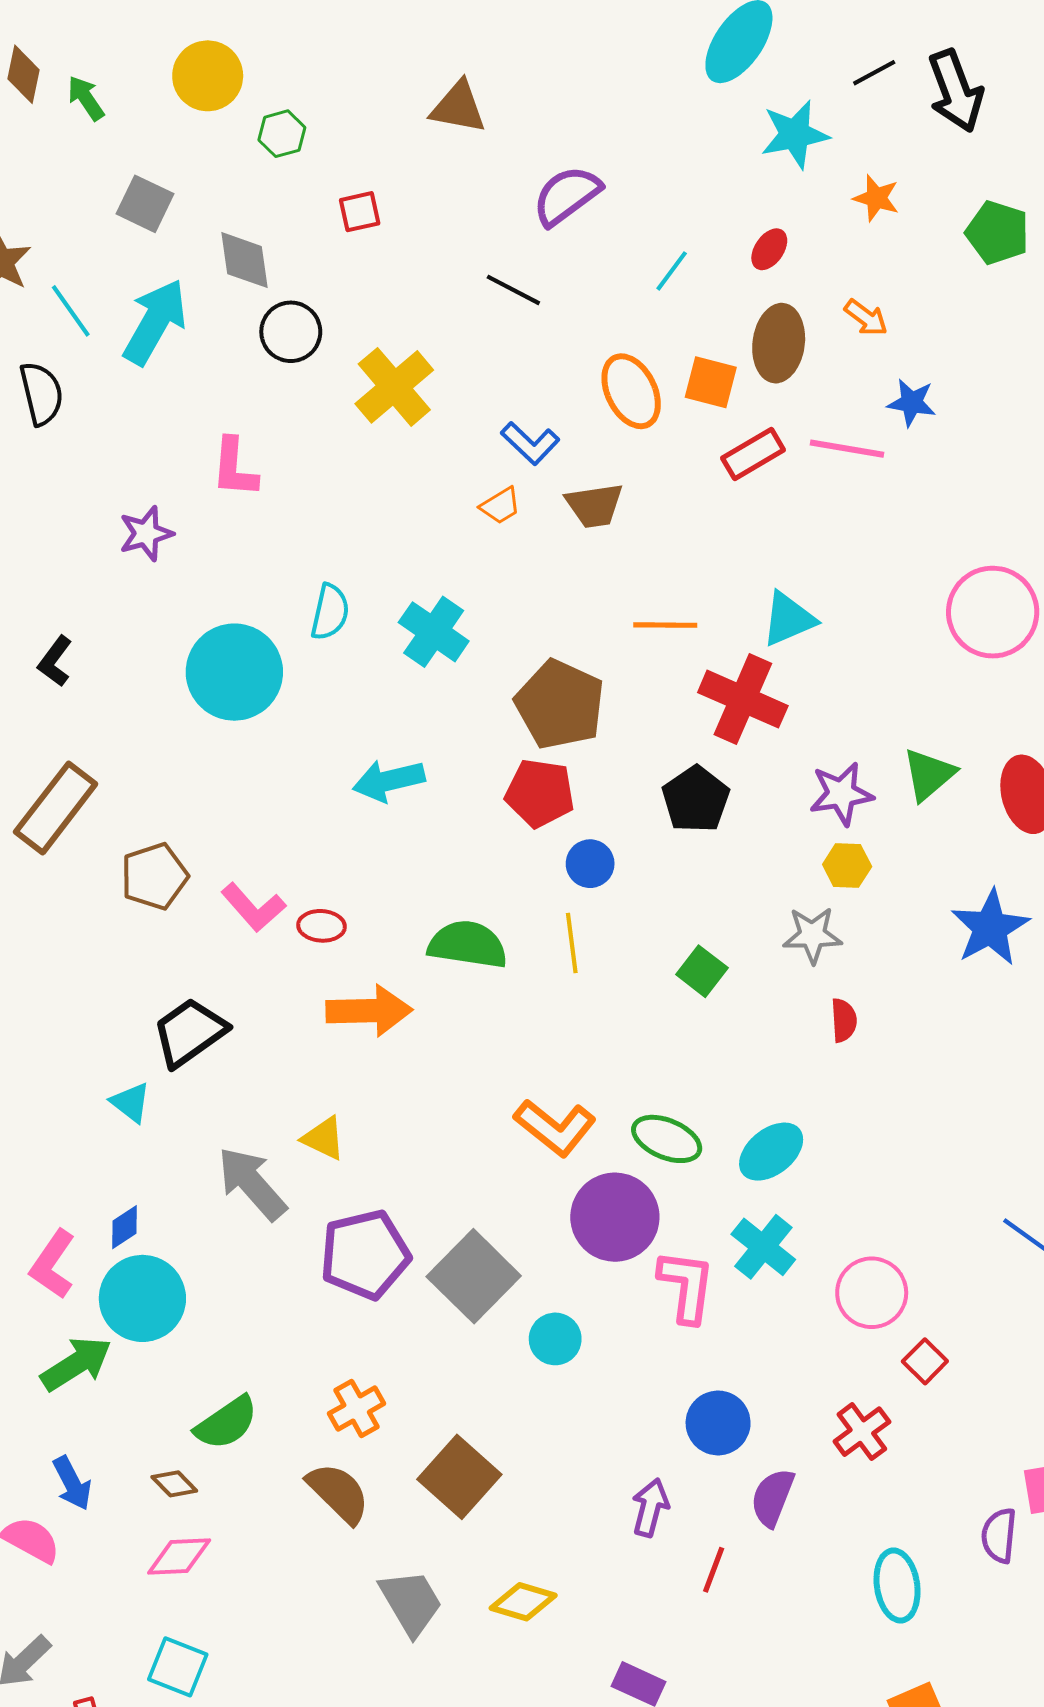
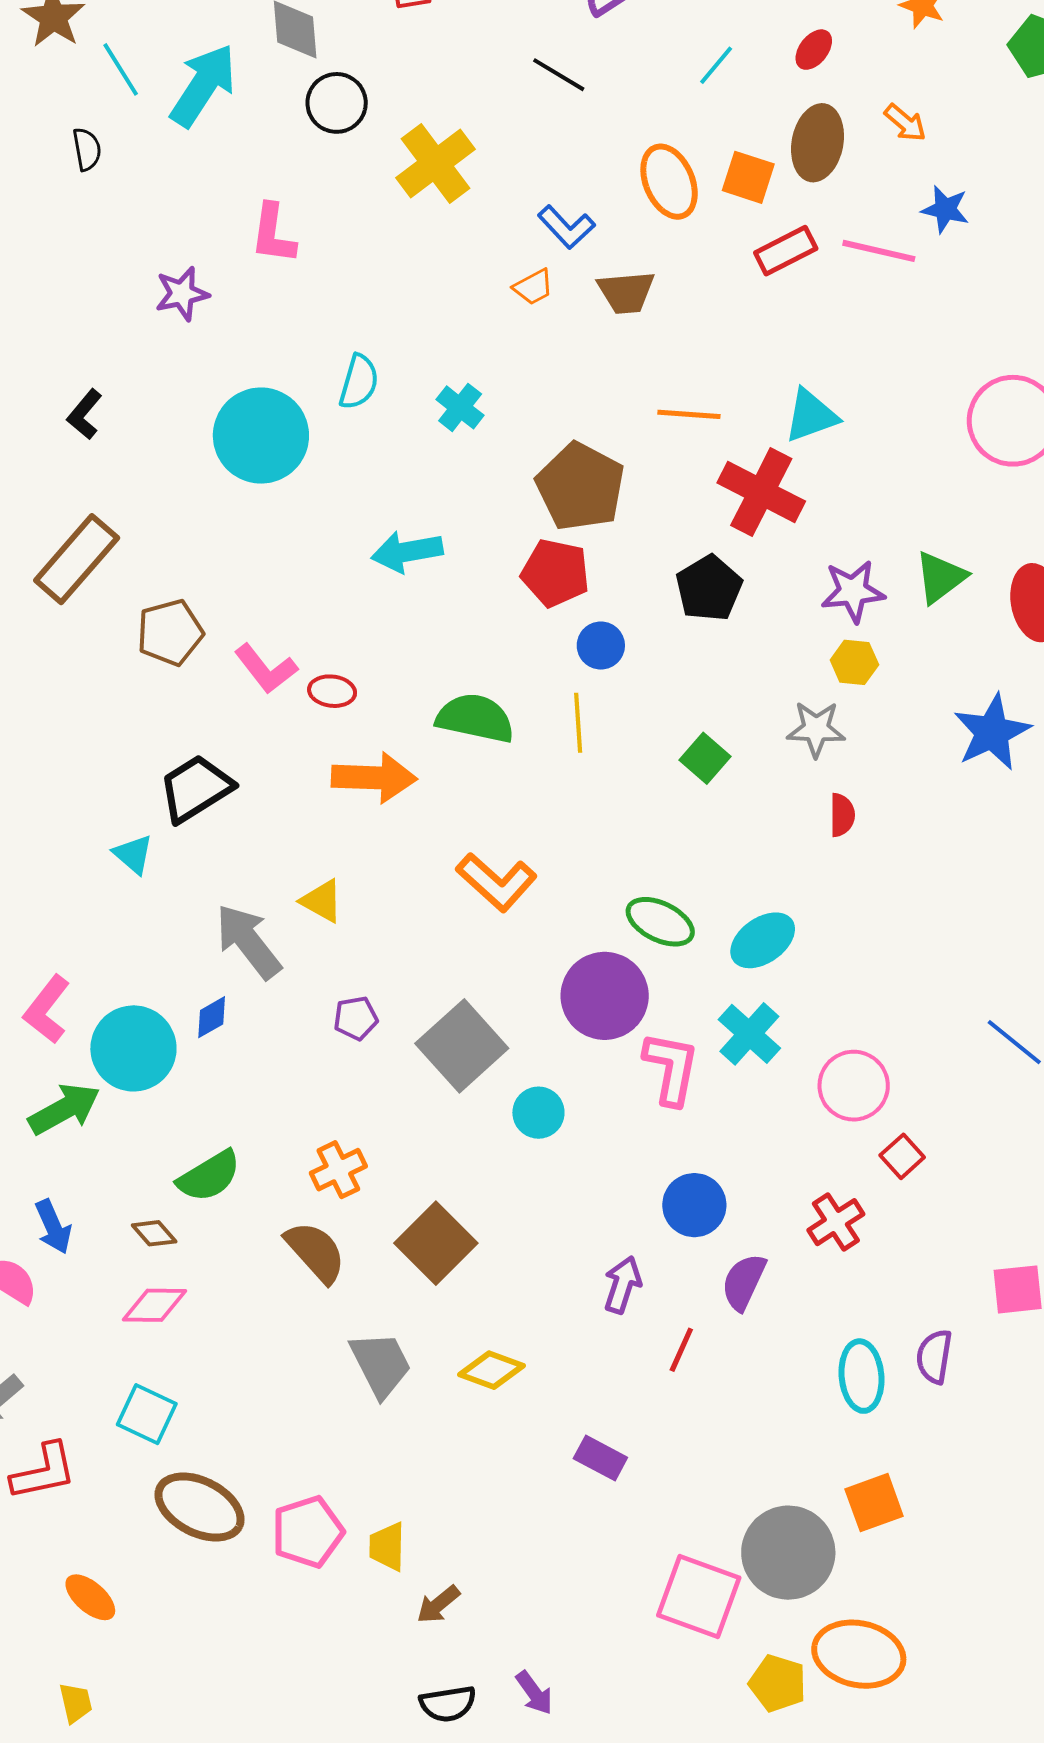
black semicircle: (41, 394) -> (87, 149), size x0.7
cyan cross: (434, 632) -> (460, 407), size x0.7
orange L-shape: (555, 1128) -> (497, 882), moved
blue diamond: (125, 1227) -> (212, 1017), moved
purple pentagon: (365, 1255) -> (356, 1018), size x0.5
purple semicircle: (999, 1535) -> (934, 1357), moved

